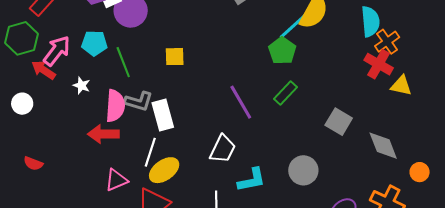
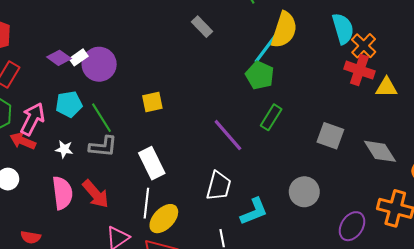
gray L-shape: (139, 101) -> (103, 146), moved
pink semicircle: (115, 106) -> (62, 193), moved
red arrow: (103, 134) -> (96, 194), turned -120

